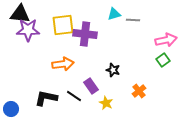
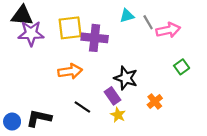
gray line: (133, 20) -> (148, 22), turned 56
pink arrow: (166, 40) -> (168, 30), moved
black star: (113, 70) -> (126, 78), size x1.5
purple rectangle: (91, 86) -> (112, 96), moved
black L-shape: (46, 98) -> (39, 118), moved

